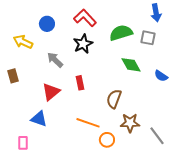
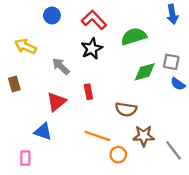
blue circle: (47, 24) -> (52, 15), moved
gray square: (148, 38) -> (171, 62), moved
green diamond: (131, 65) -> (145, 72), turned -75
brown semicircle: (114, 99) -> (126, 109), turned -102

